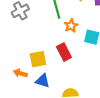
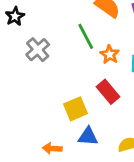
orange arrow: (20, 73) -> (52, 148), moved

